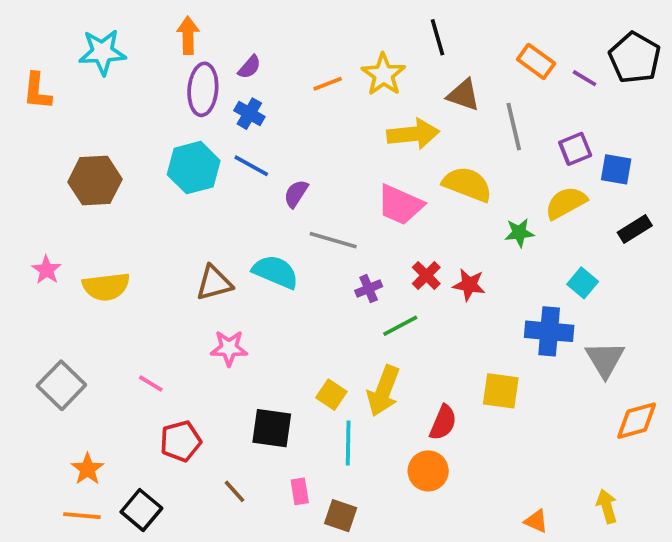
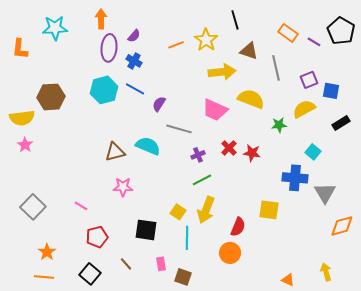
yellow semicircle: (106, 287) -> (22, 118), moved
green line: (400, 326) -> (202, 180), moved
black square: (141, 510) -> (90, 274), moved

